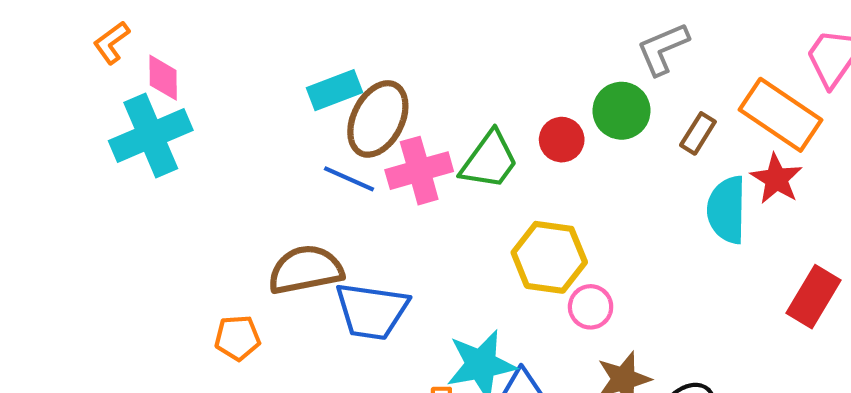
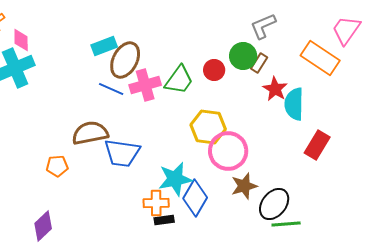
brown rectangle: (698, 133) -> (259, 63), moved
red star: (776, 179) -> (275, 89), moved
red rectangle: (814, 297) -> (317, 145), moved
pink circle: (591, 307) -> (228, 151), size x1.8

